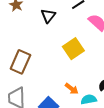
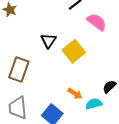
black triangle: (48, 16) -> (48, 41), moved

